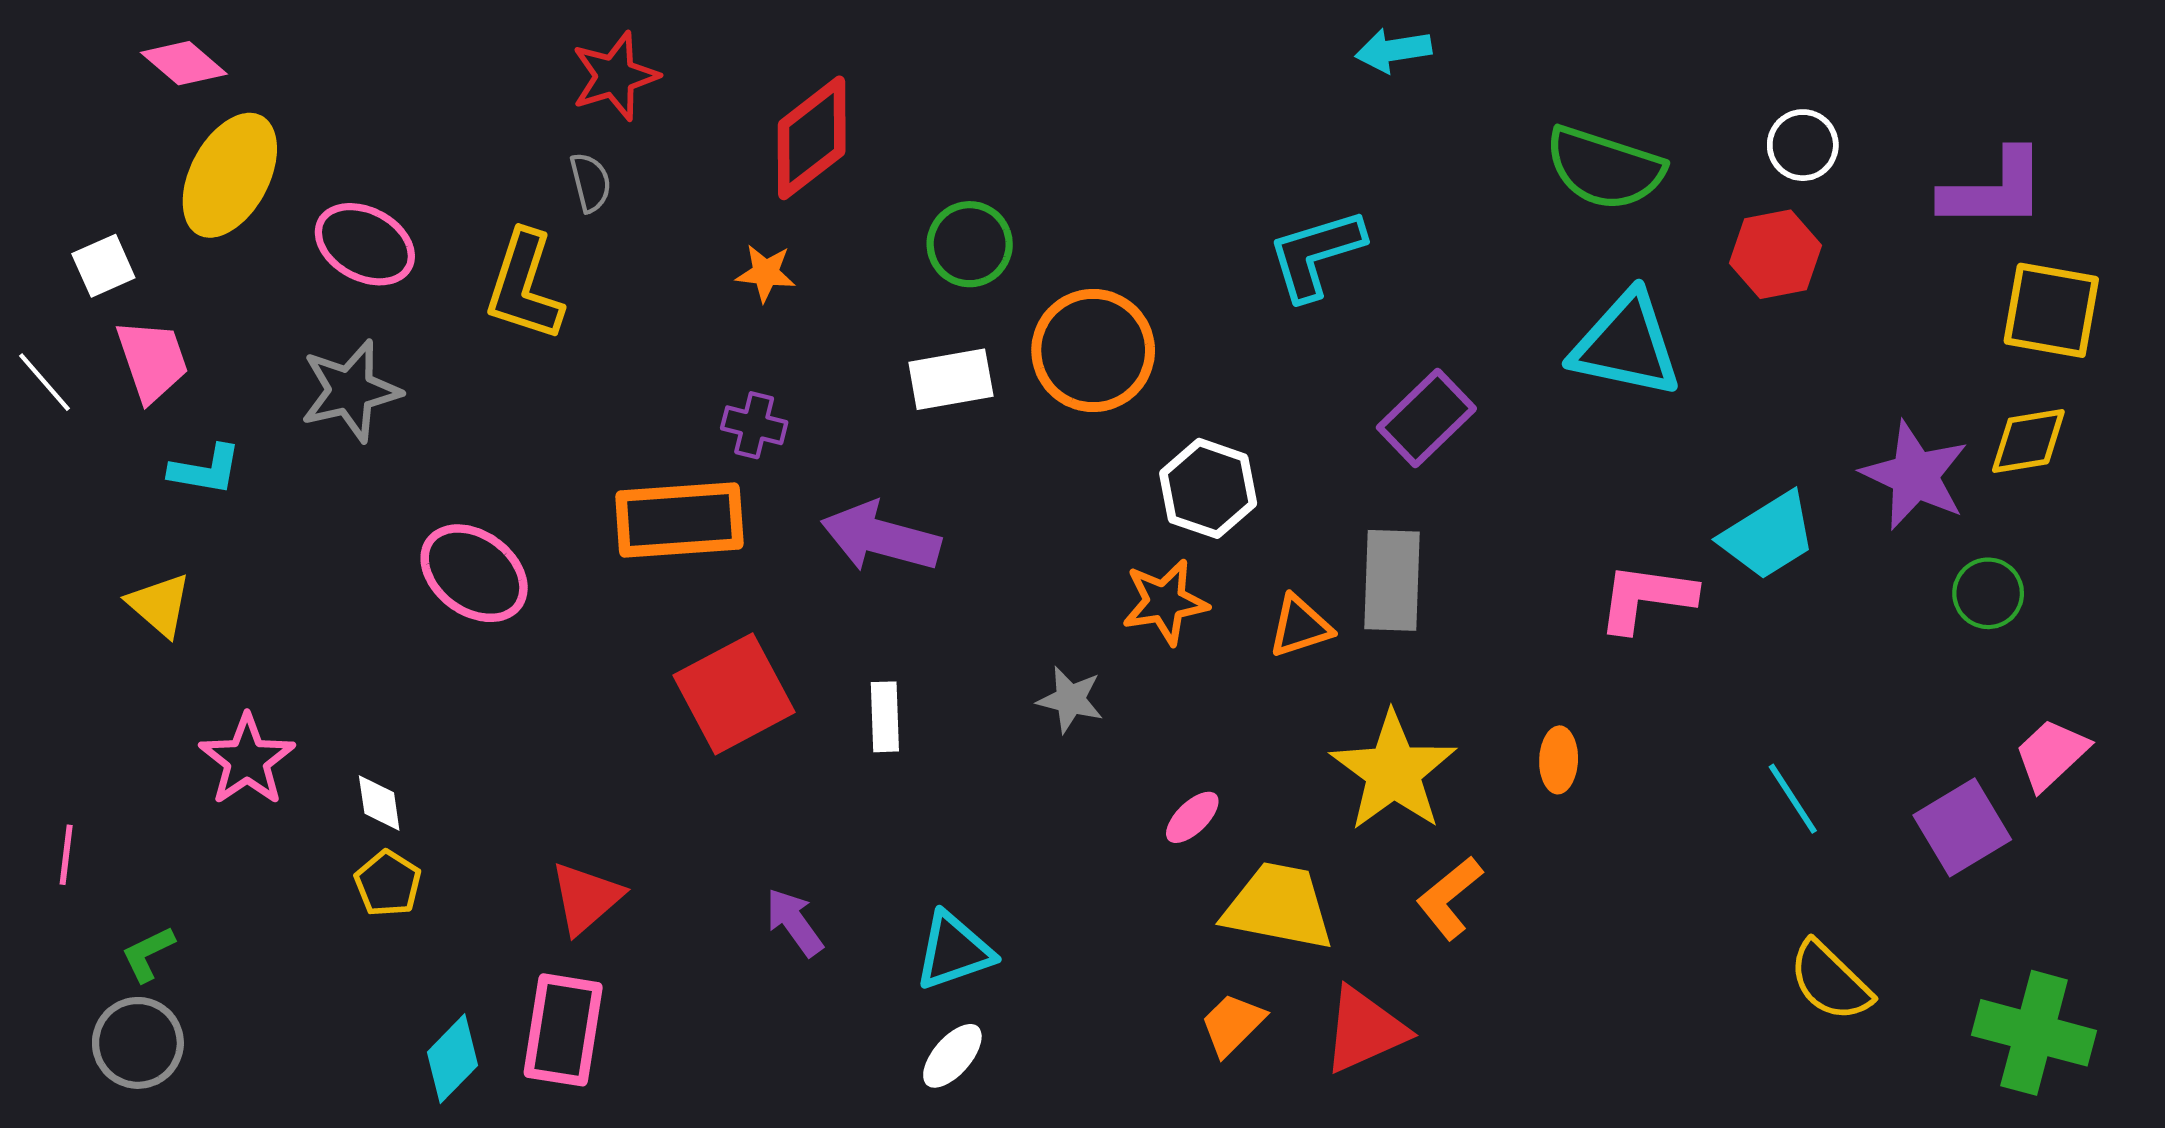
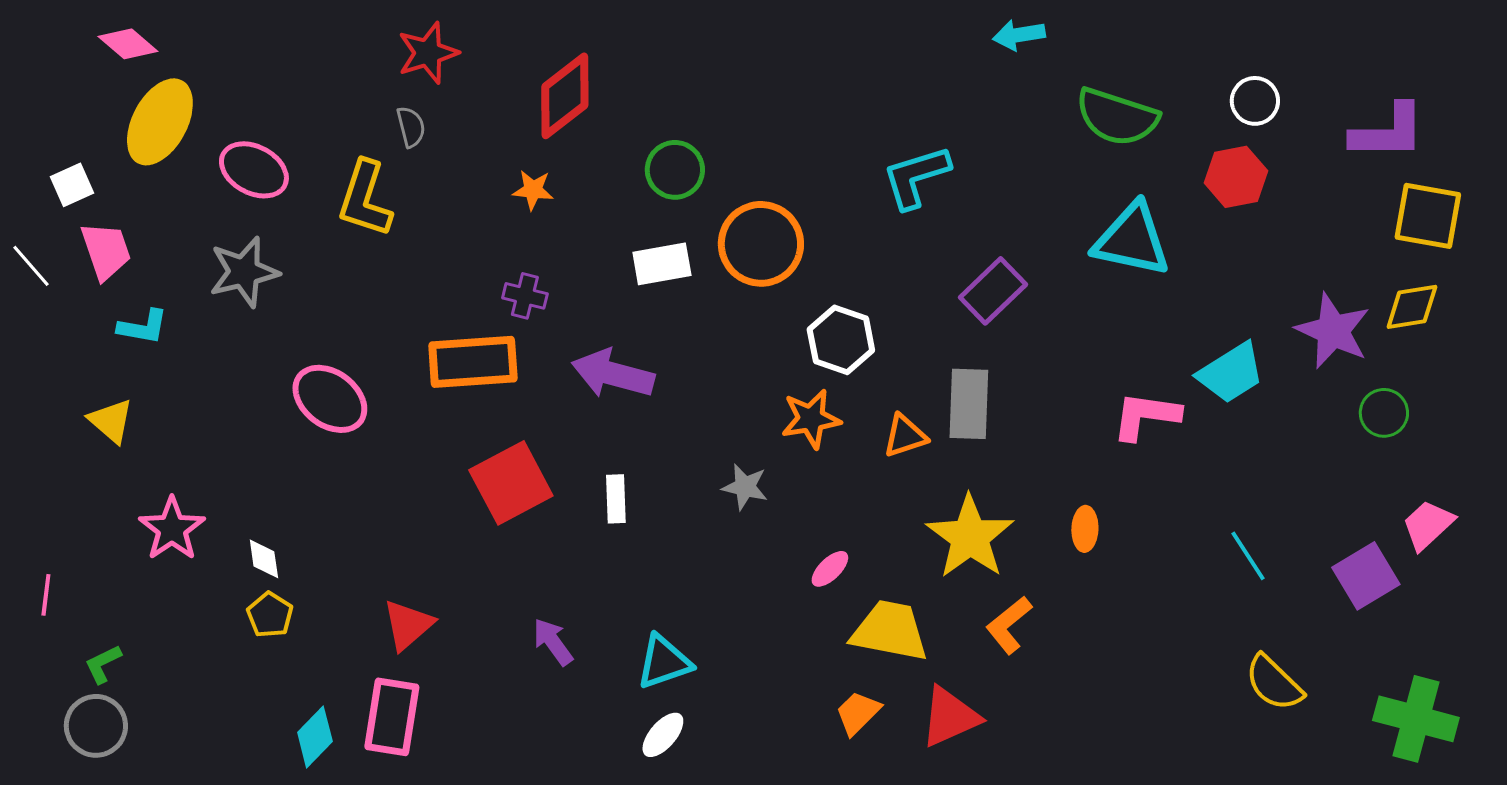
cyan arrow: (1393, 50) -> (1019, 35), moved

